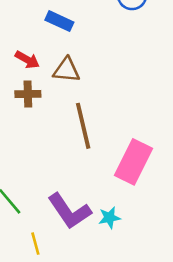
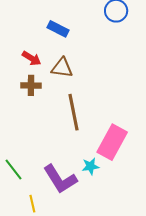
cyan star: (109, 218) -> (90, 166), moved

